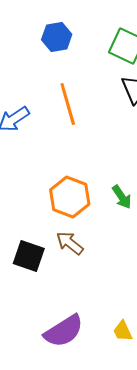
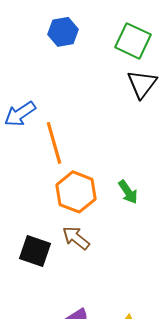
orange line: (68, 104) -> (54, 143), moved

